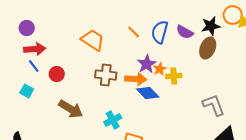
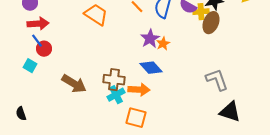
red circle: (57, 74) -> (44, 49), moved
brown cross: (106, 75) -> (114, 80), moved
yellow cross: (174, 76) -> (201, 12), moved
orange arrow: (136, 79) -> (139, 90), moved

